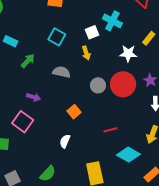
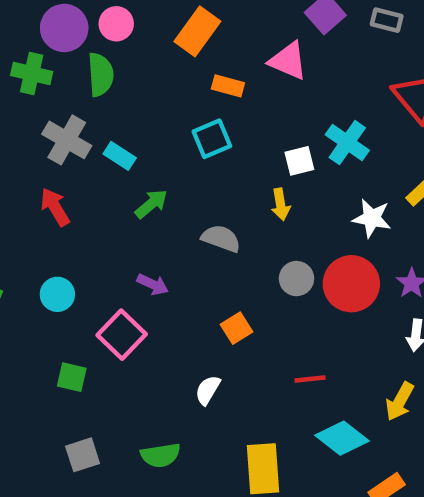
cyan square: (57, 37) -> (212, 139), moved, turned 30
green semicircle: (48, 174) -> (161, 455), turned 30

